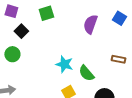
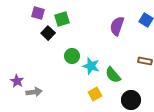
green square: (46, 13) -> (62, 19), moved
green circle: (12, 54) -> (72, 56), moved

